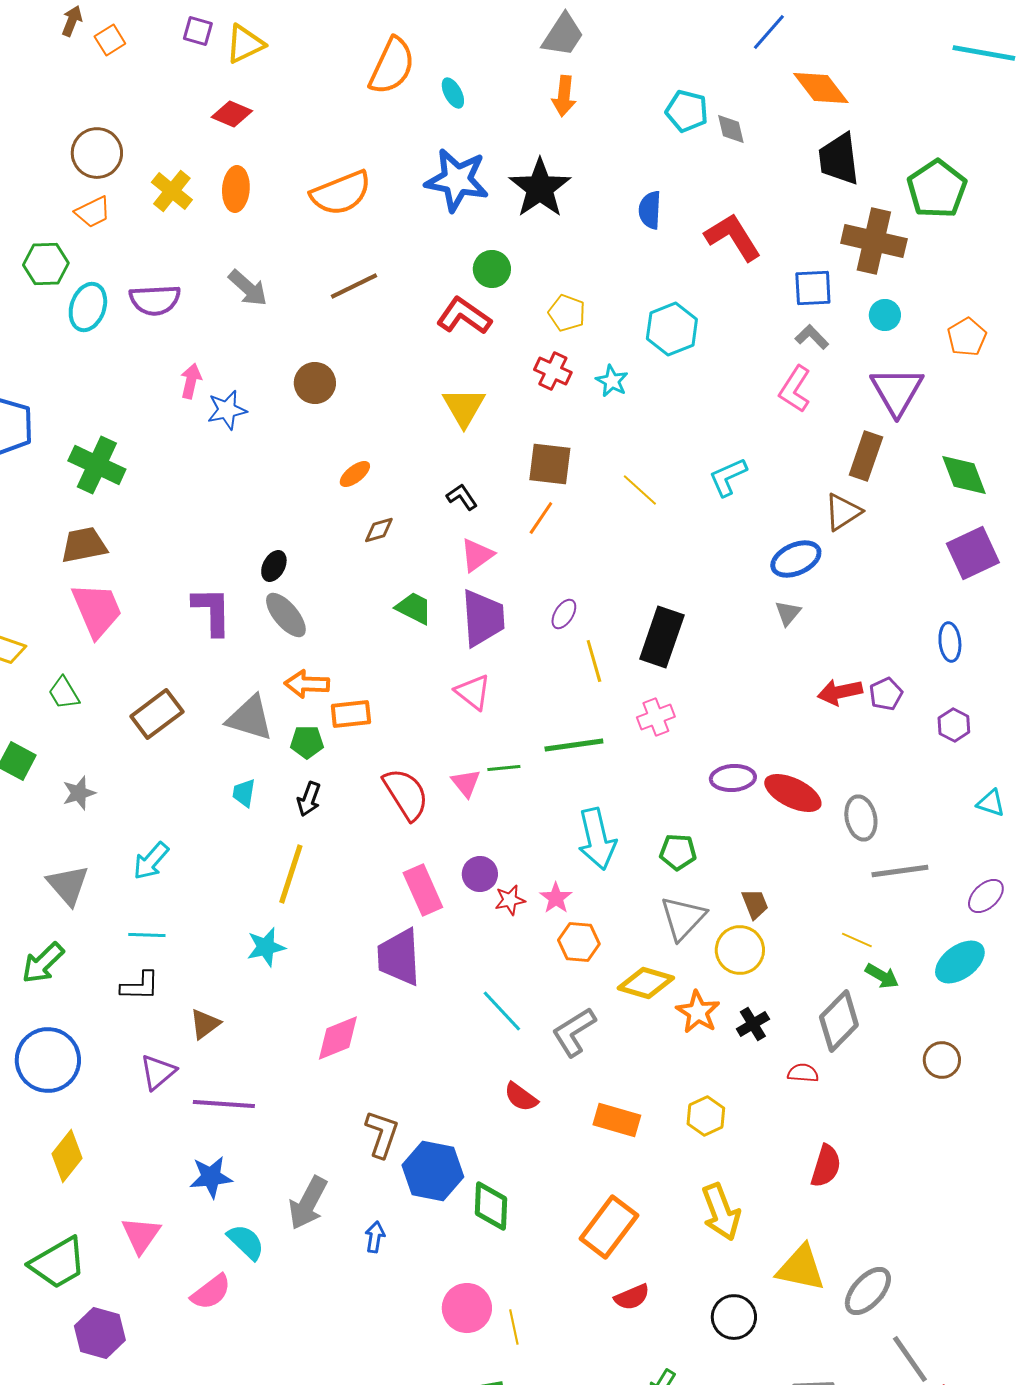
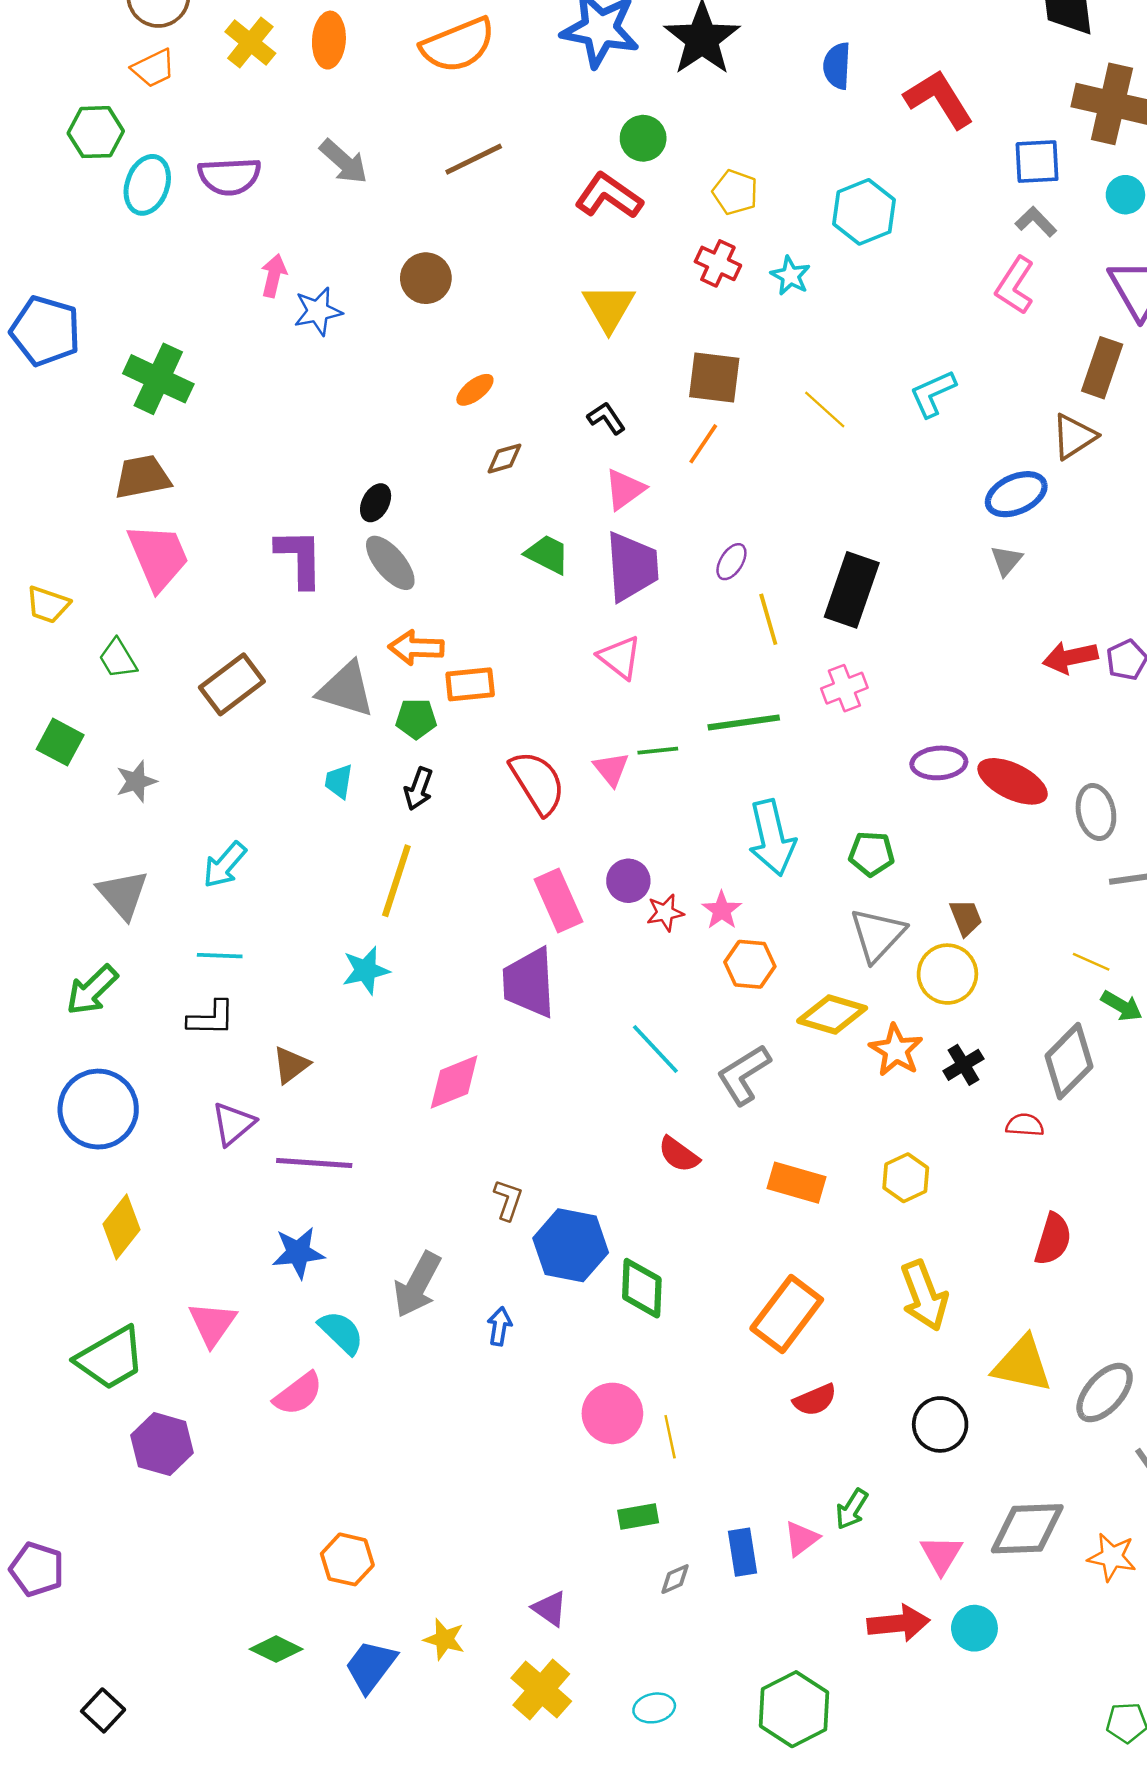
brown L-shape: (382, 1134) -> (508, 1200), size x0.7

